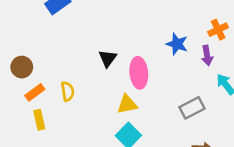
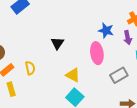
pink ellipse: (139, 73) -> (97, 53), moved
yellow triangle: (127, 104) -> (73, 75), turned 42

